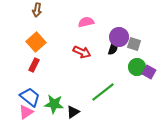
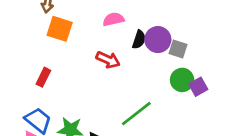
orange square: (36, 42) -> (60, 29), moved, turned -30
black semicircle: (113, 48) -> (139, 40), moved
purple square: (149, 72) -> (198, 87), turned 32

